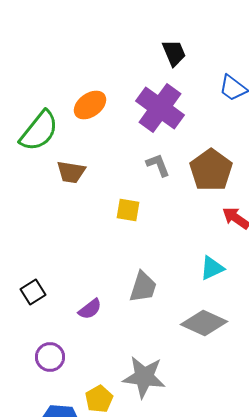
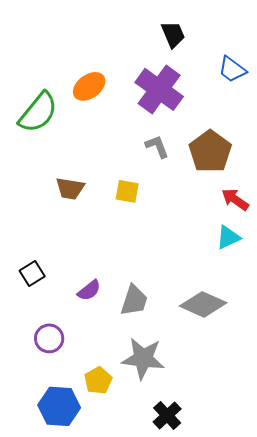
brown trapezoid: (71, 172) -> (70, 188), moved
cyan triangle: (212, 268) -> (228, 237), moved
gray trapezoid: (143, 287) -> (134, 300), moved

